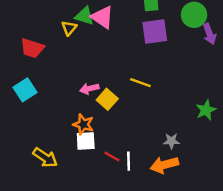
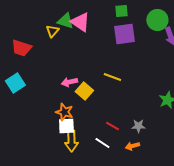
red line: (112, 156) -> (112, 126), moved
yellow arrow: (45, 158) -> (71, 141), moved, turned 55
white line: (129, 161) -> (102, 143), turned -56
orange arrow: (164, 165) -> (132, 146), size x0.6

